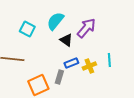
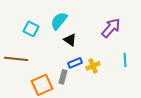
purple arrow: (86, 28) -> (111, 28), moved
cyan line: (109, 60) -> (125, 60), moved

